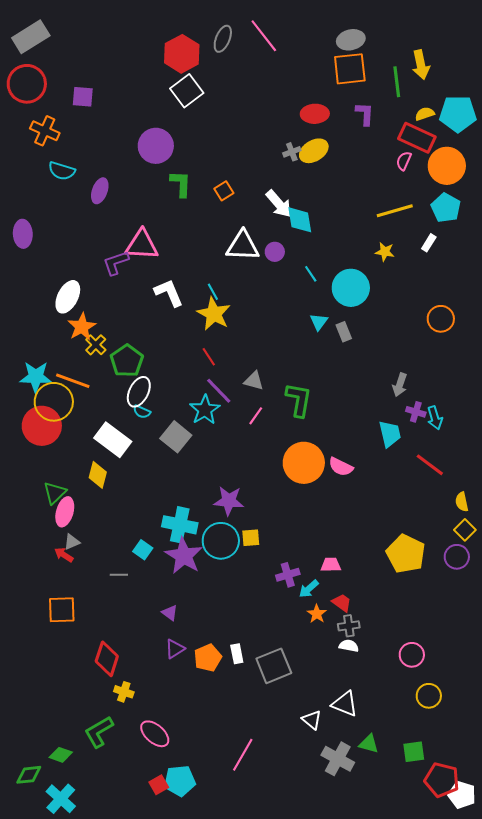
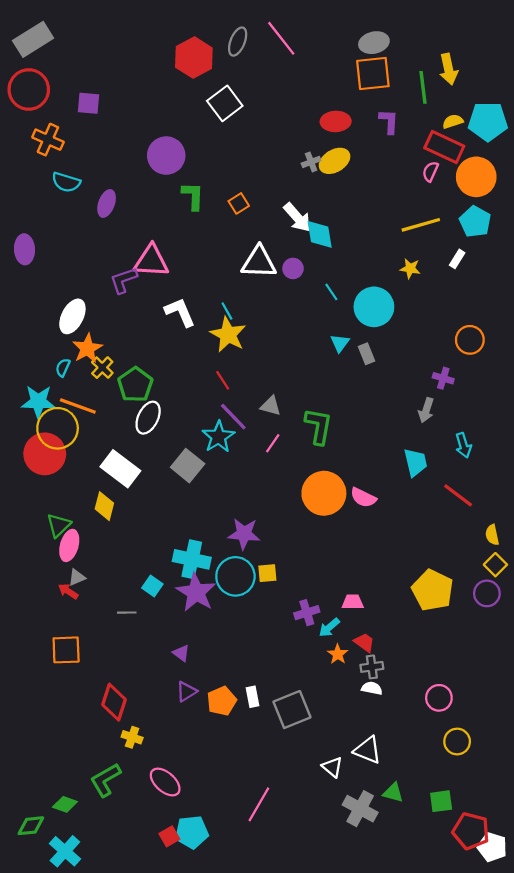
white square: (187, 91) -> (225, 103), moved
cyan semicircle: (142, 412) -> (63, 368), moved, turned 90
purple cross: (416, 412) -> (443, 378), moved

